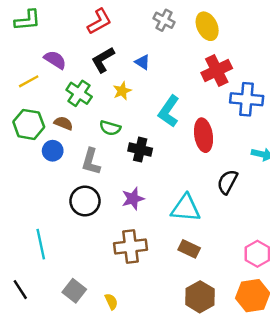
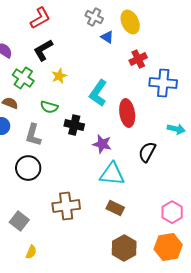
blue triangle: (142, 62) -> (107, 37), moved
red cross: (217, 71) -> (138, 59), size x0.7
purple star: (133, 199) -> (102, 144), moved, turned 30
gray square: (74, 291) -> (19, 221), moved
yellow semicircle: (111, 302) -> (31, 252), moved, turned 48

